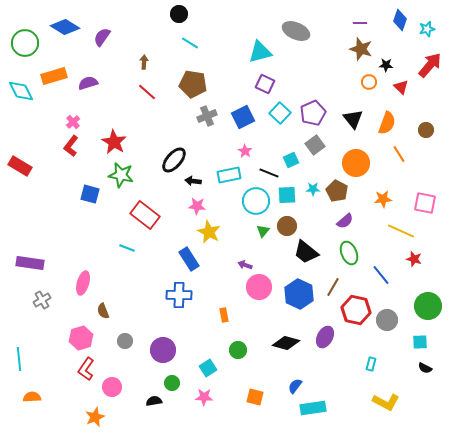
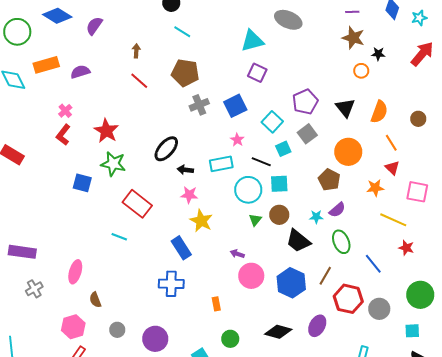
red triangle: (401, 87) -> (392, 168), moved
cyan square: (280, 113) -> (272, 122), moved
cyan star: (313, 189) -> (316, 217), moved

